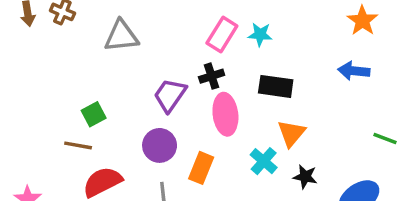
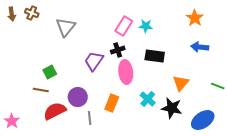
orange star: (362, 21) -> (195, 18), moved
gray triangle: (121, 36) -> (66, 27), turned -45
orange triangle: (291, 133) -> (181, 83), moved
purple circle: (160, 145) -> (78, 97), moved
black star: (305, 177) -> (172, 108), size x1.5

